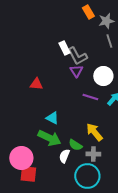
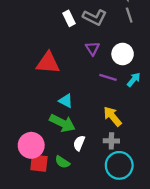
white rectangle: (64, 48) -> (69, 18), moved
gray L-shape: (77, 56) -> (95, 17), moved, turned -35
red triangle: (36, 84) -> (48, 63), size x1.6
green semicircle: (75, 145) -> (62, 162), moved
cyan circle: (87, 176) -> (119, 165), moved

